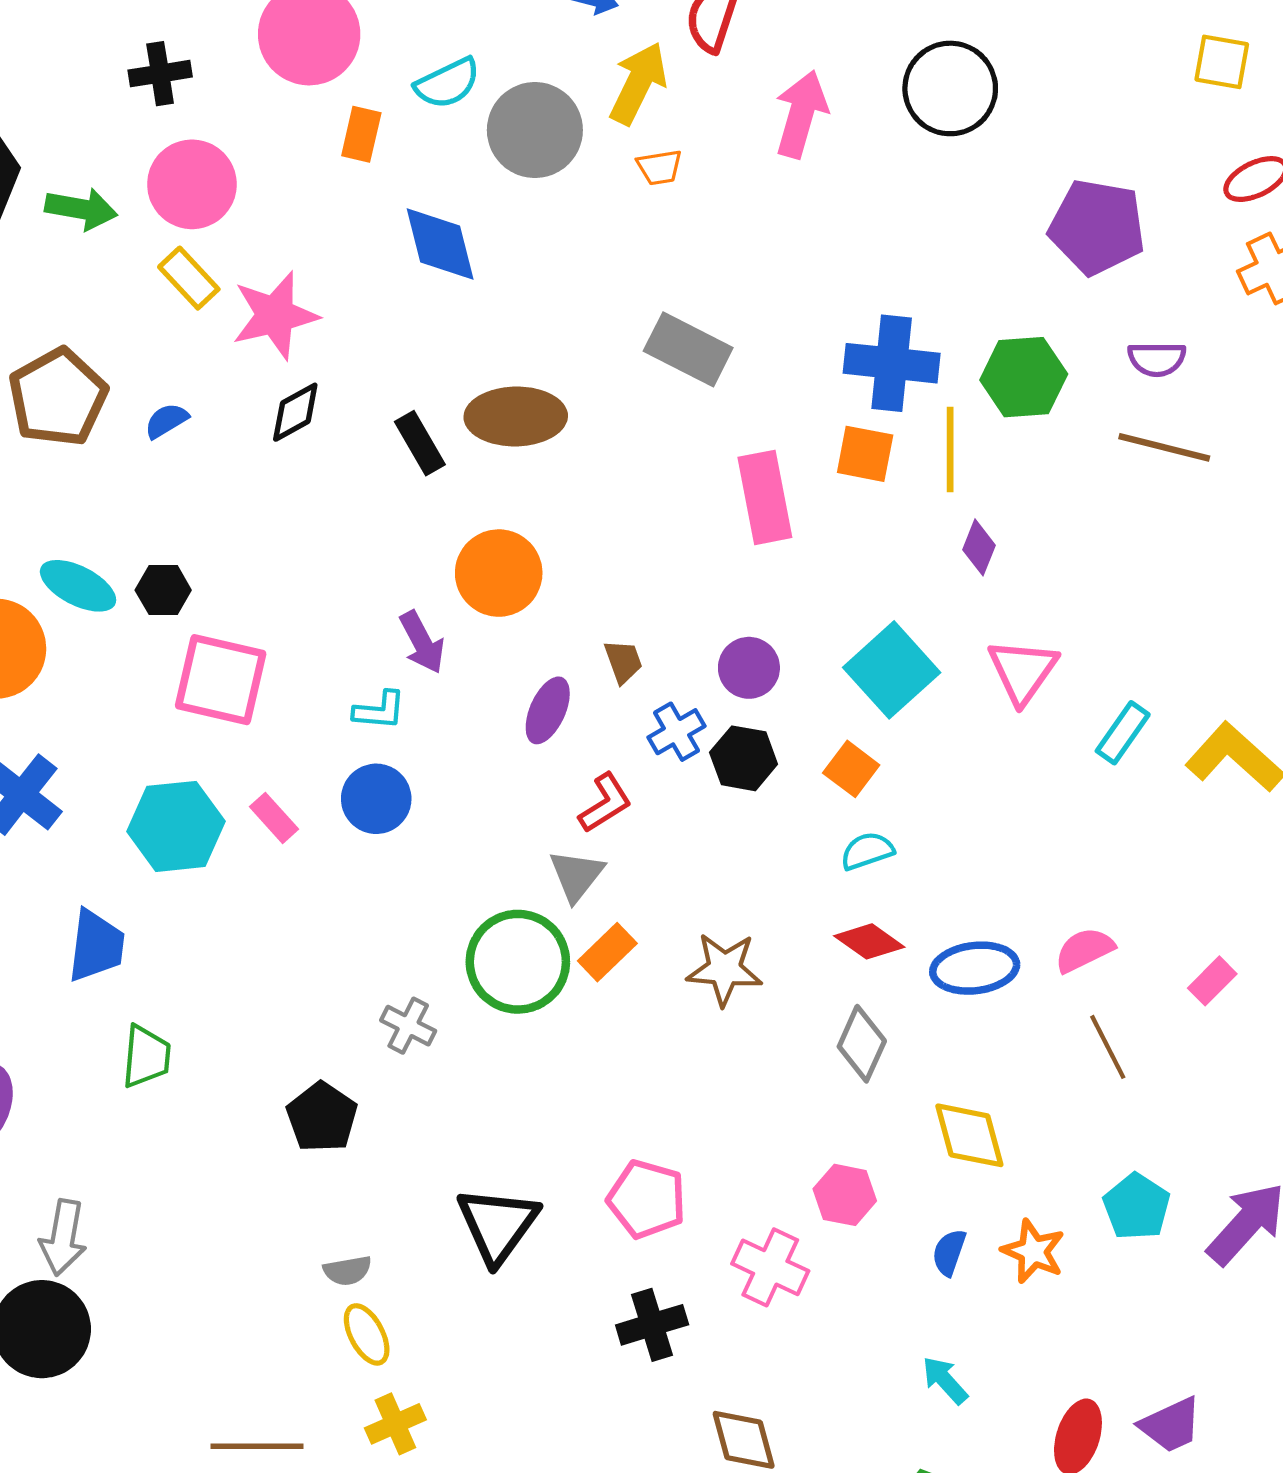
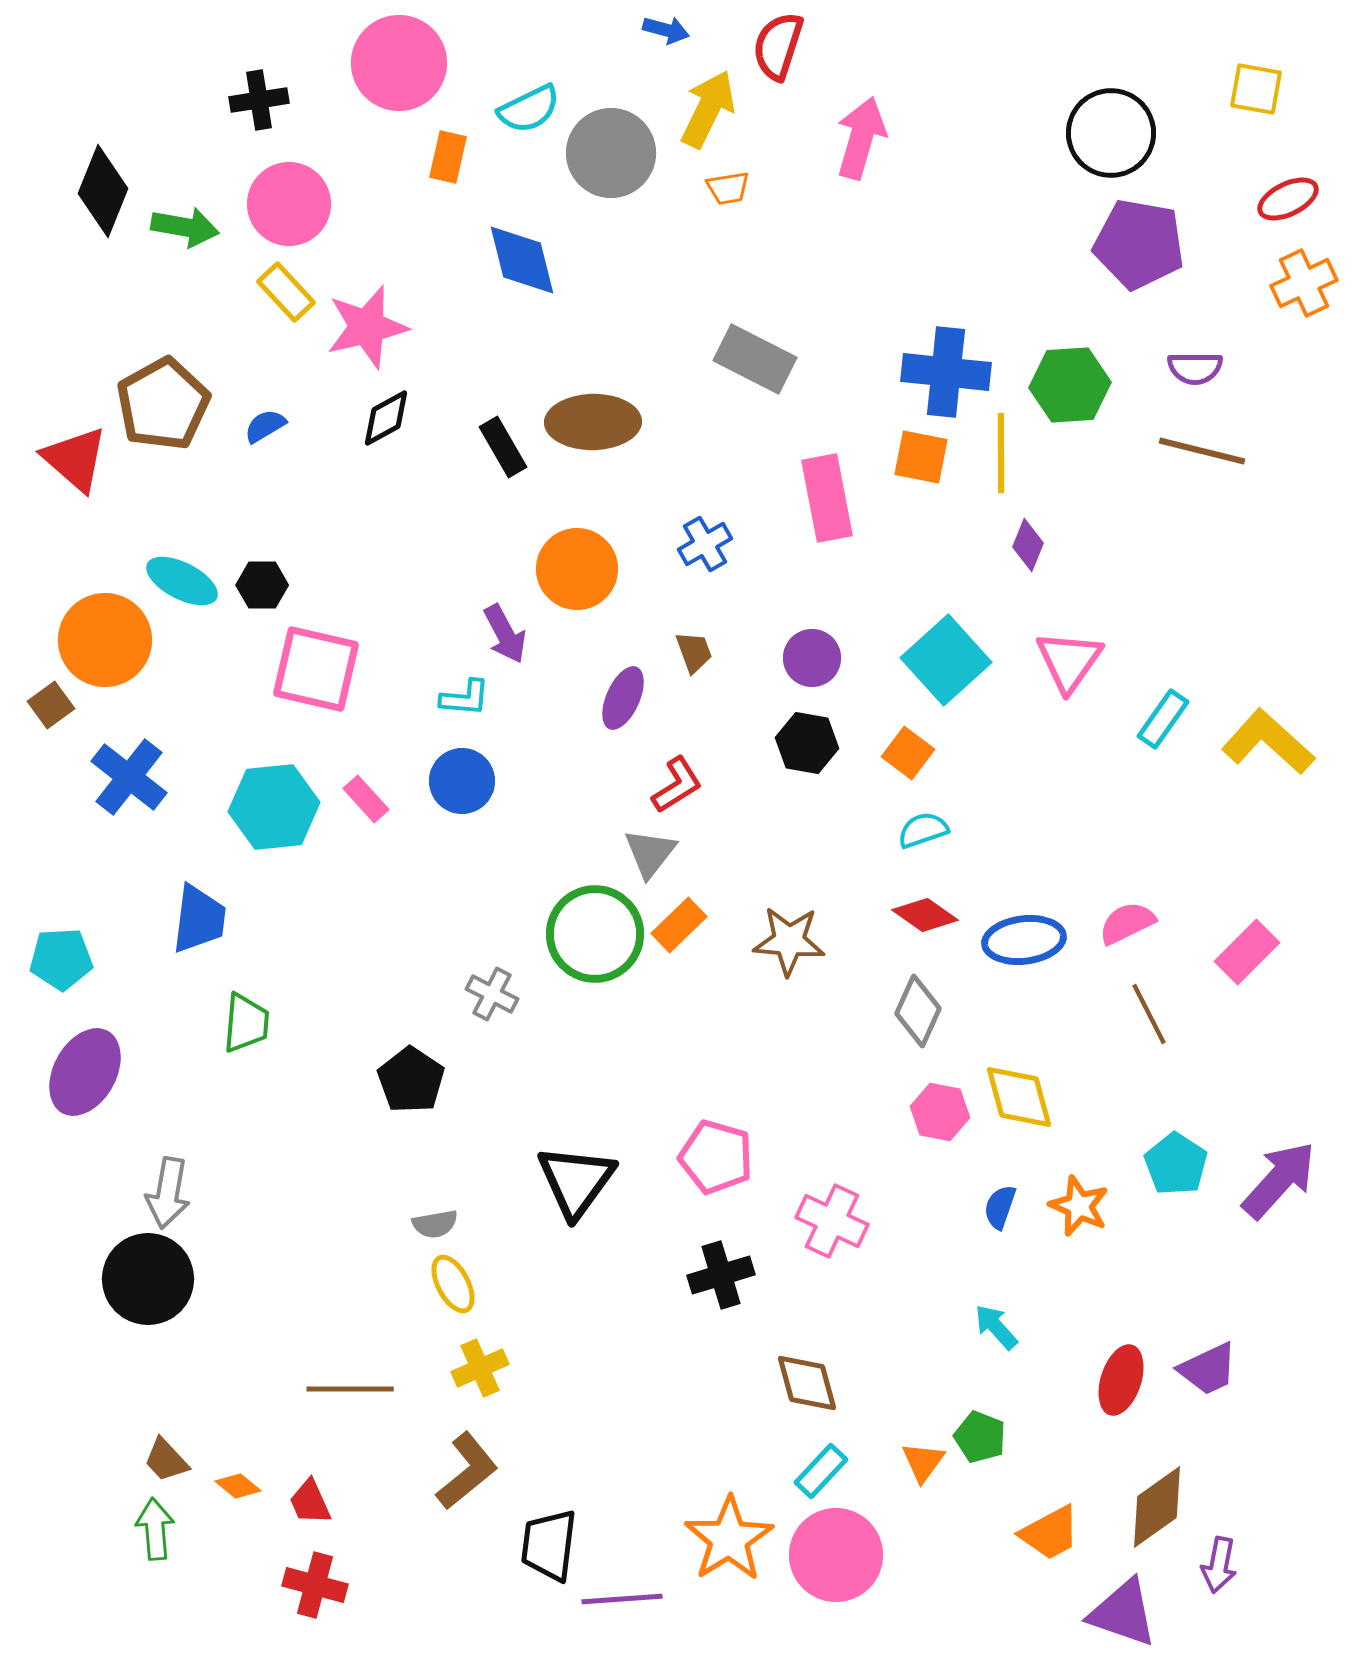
black circle: (950, 88) -> (1111, 133), moved
blue cross: (677, 732) -> (705, 544), moved
pink rectangle: (1212, 981) -> (1247, 952), size x1.4
pink hexagon: (845, 1195) -> (940, 1112), moved

